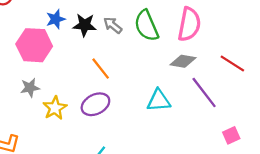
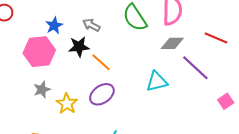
black star: (85, 25) -> (79, 47), moved
gray arrow: (113, 25) -> (91, 25), moved

